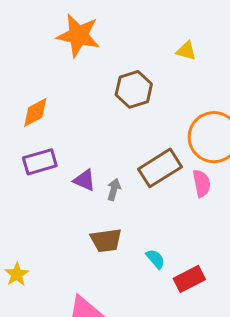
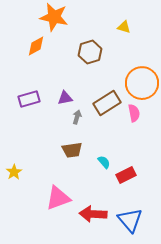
orange diamond: (35, 112) -> (36, 46), moved
purple triangle: (85, 180) -> (65, 98), moved, turned -35

